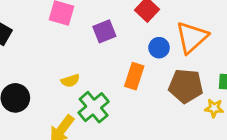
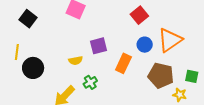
purple square: (104, 31) -> (98, 46), moved
green cross: (94, 107) -> (90, 82), size x0.6

